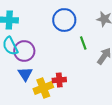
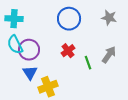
green line: (83, 43) -> (88, 63), moved
red cross: (59, 80) -> (68, 51), moved, turned -32

